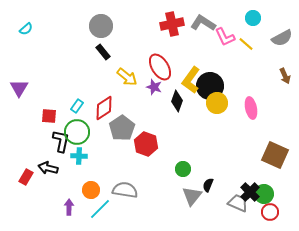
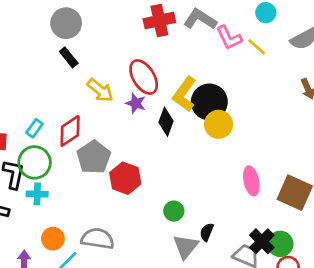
pink ellipse: (251, 108) -> (251, 181), moved

